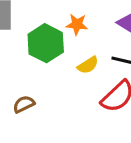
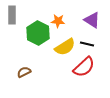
yellow semicircle: (88, 65) -> (65, 47), size x1.5

